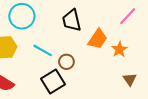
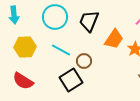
cyan circle: (22, 16) -> (55, 17), moved
black trapezoid: (72, 20) -> (89, 21), turned 35

